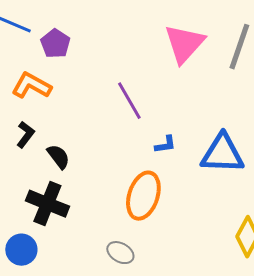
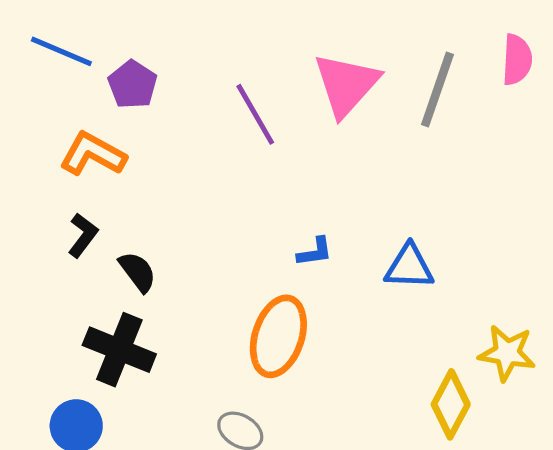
purple line: (129, 101) -> (255, 114), moved
blue triangle: (222, 154) -> (409, 267), size x0.7

